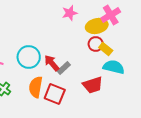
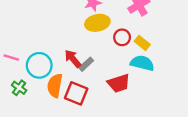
yellow ellipse: (97, 26) -> (97, 23), moved
yellow rectangle: (106, 49) -> (142, 43), moved
cyan circle: (29, 57) -> (39, 65), moved

